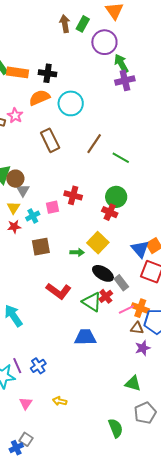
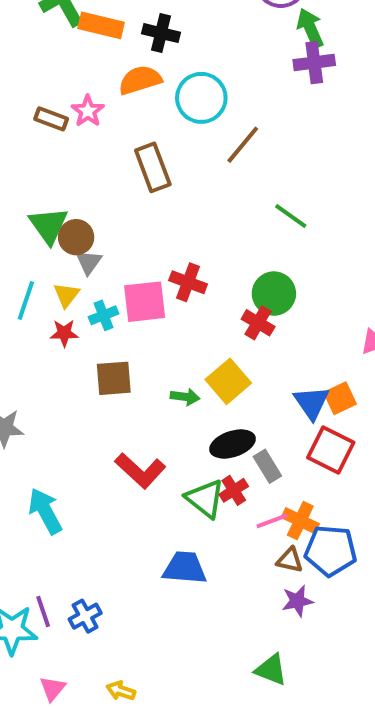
brown line: (94, 144) -> (243, 145), moved
pink square: (52, 207) -> (145, 302), size x1.6
black ellipse: (103, 273) -> (232, 444), turned -55

